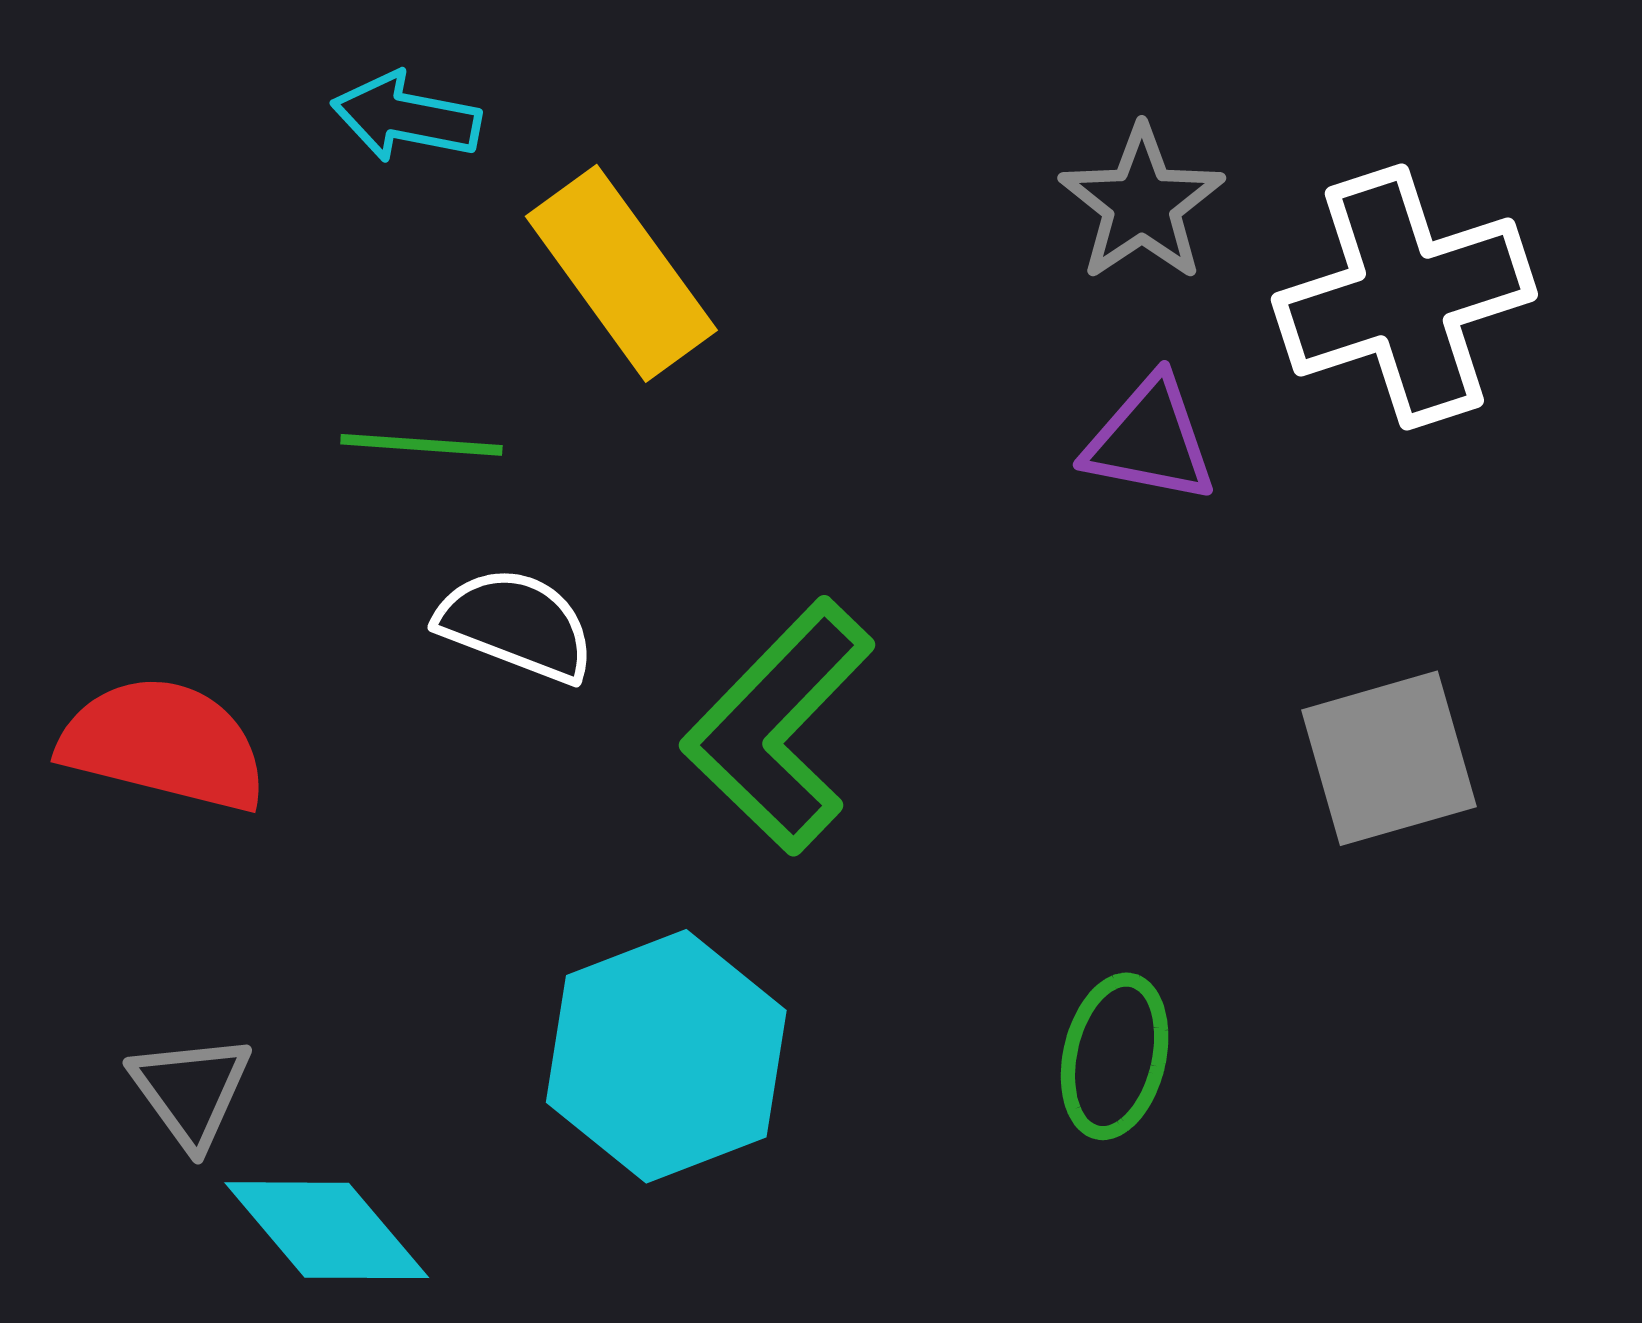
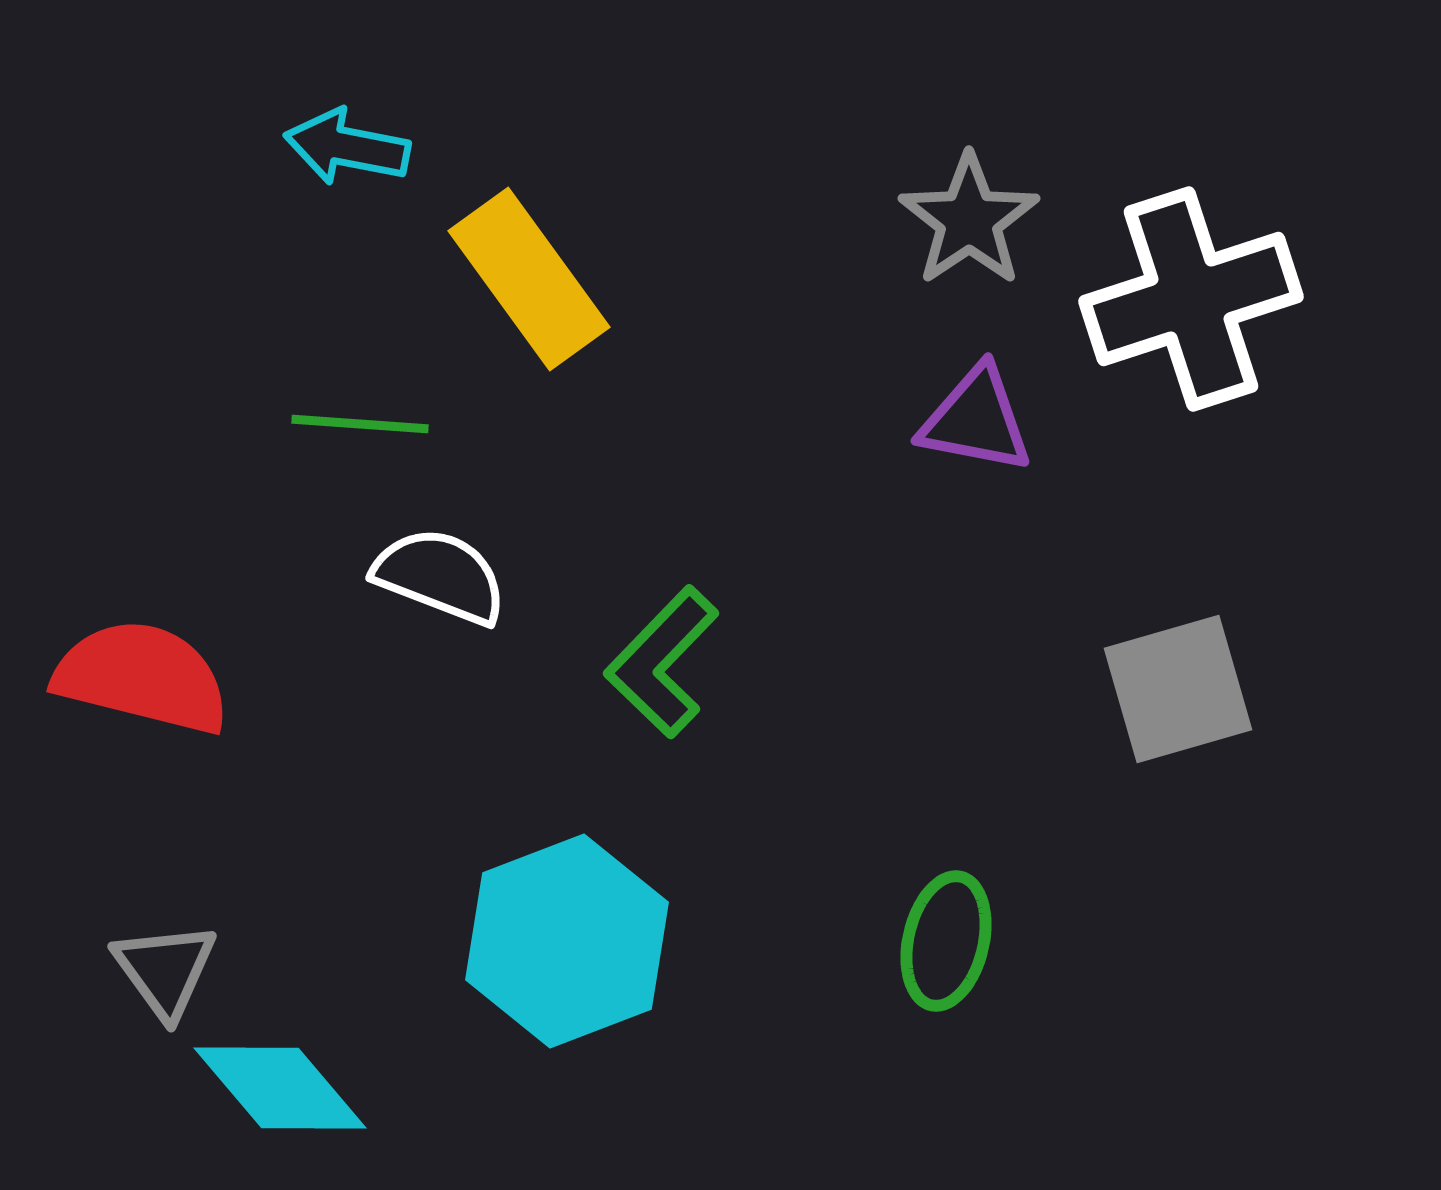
green L-shape: (779, 726) -> (662, 662), size x0.7

